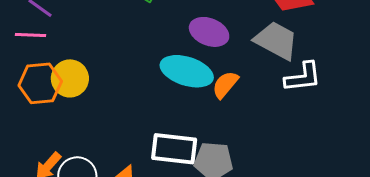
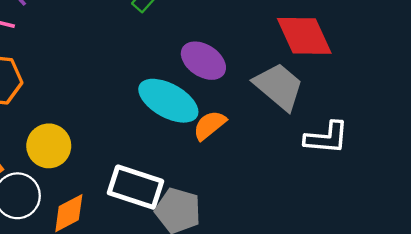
white L-shape: (303, 77) -> (327, 138), moved
yellow circle: (70, 78) -> (49, 146), moved

